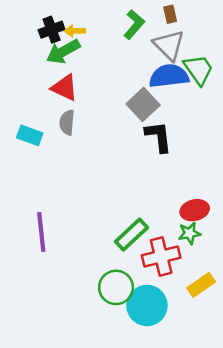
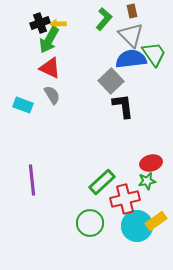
green arrow: (63, 52) -> (49, 40), turned -32
gray semicircle: (67, 122) -> (52, 95), turned 144
cyan circle: (147, 305) -> (137, 226), moved

